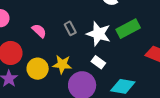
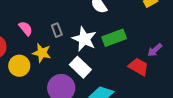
white rectangle: (98, 62) -> (80, 67), size x1.5
yellow star: (62, 64) -> (42, 53), moved

